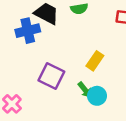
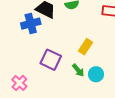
cyan circle: (97, 96) -> (96, 74), moved

